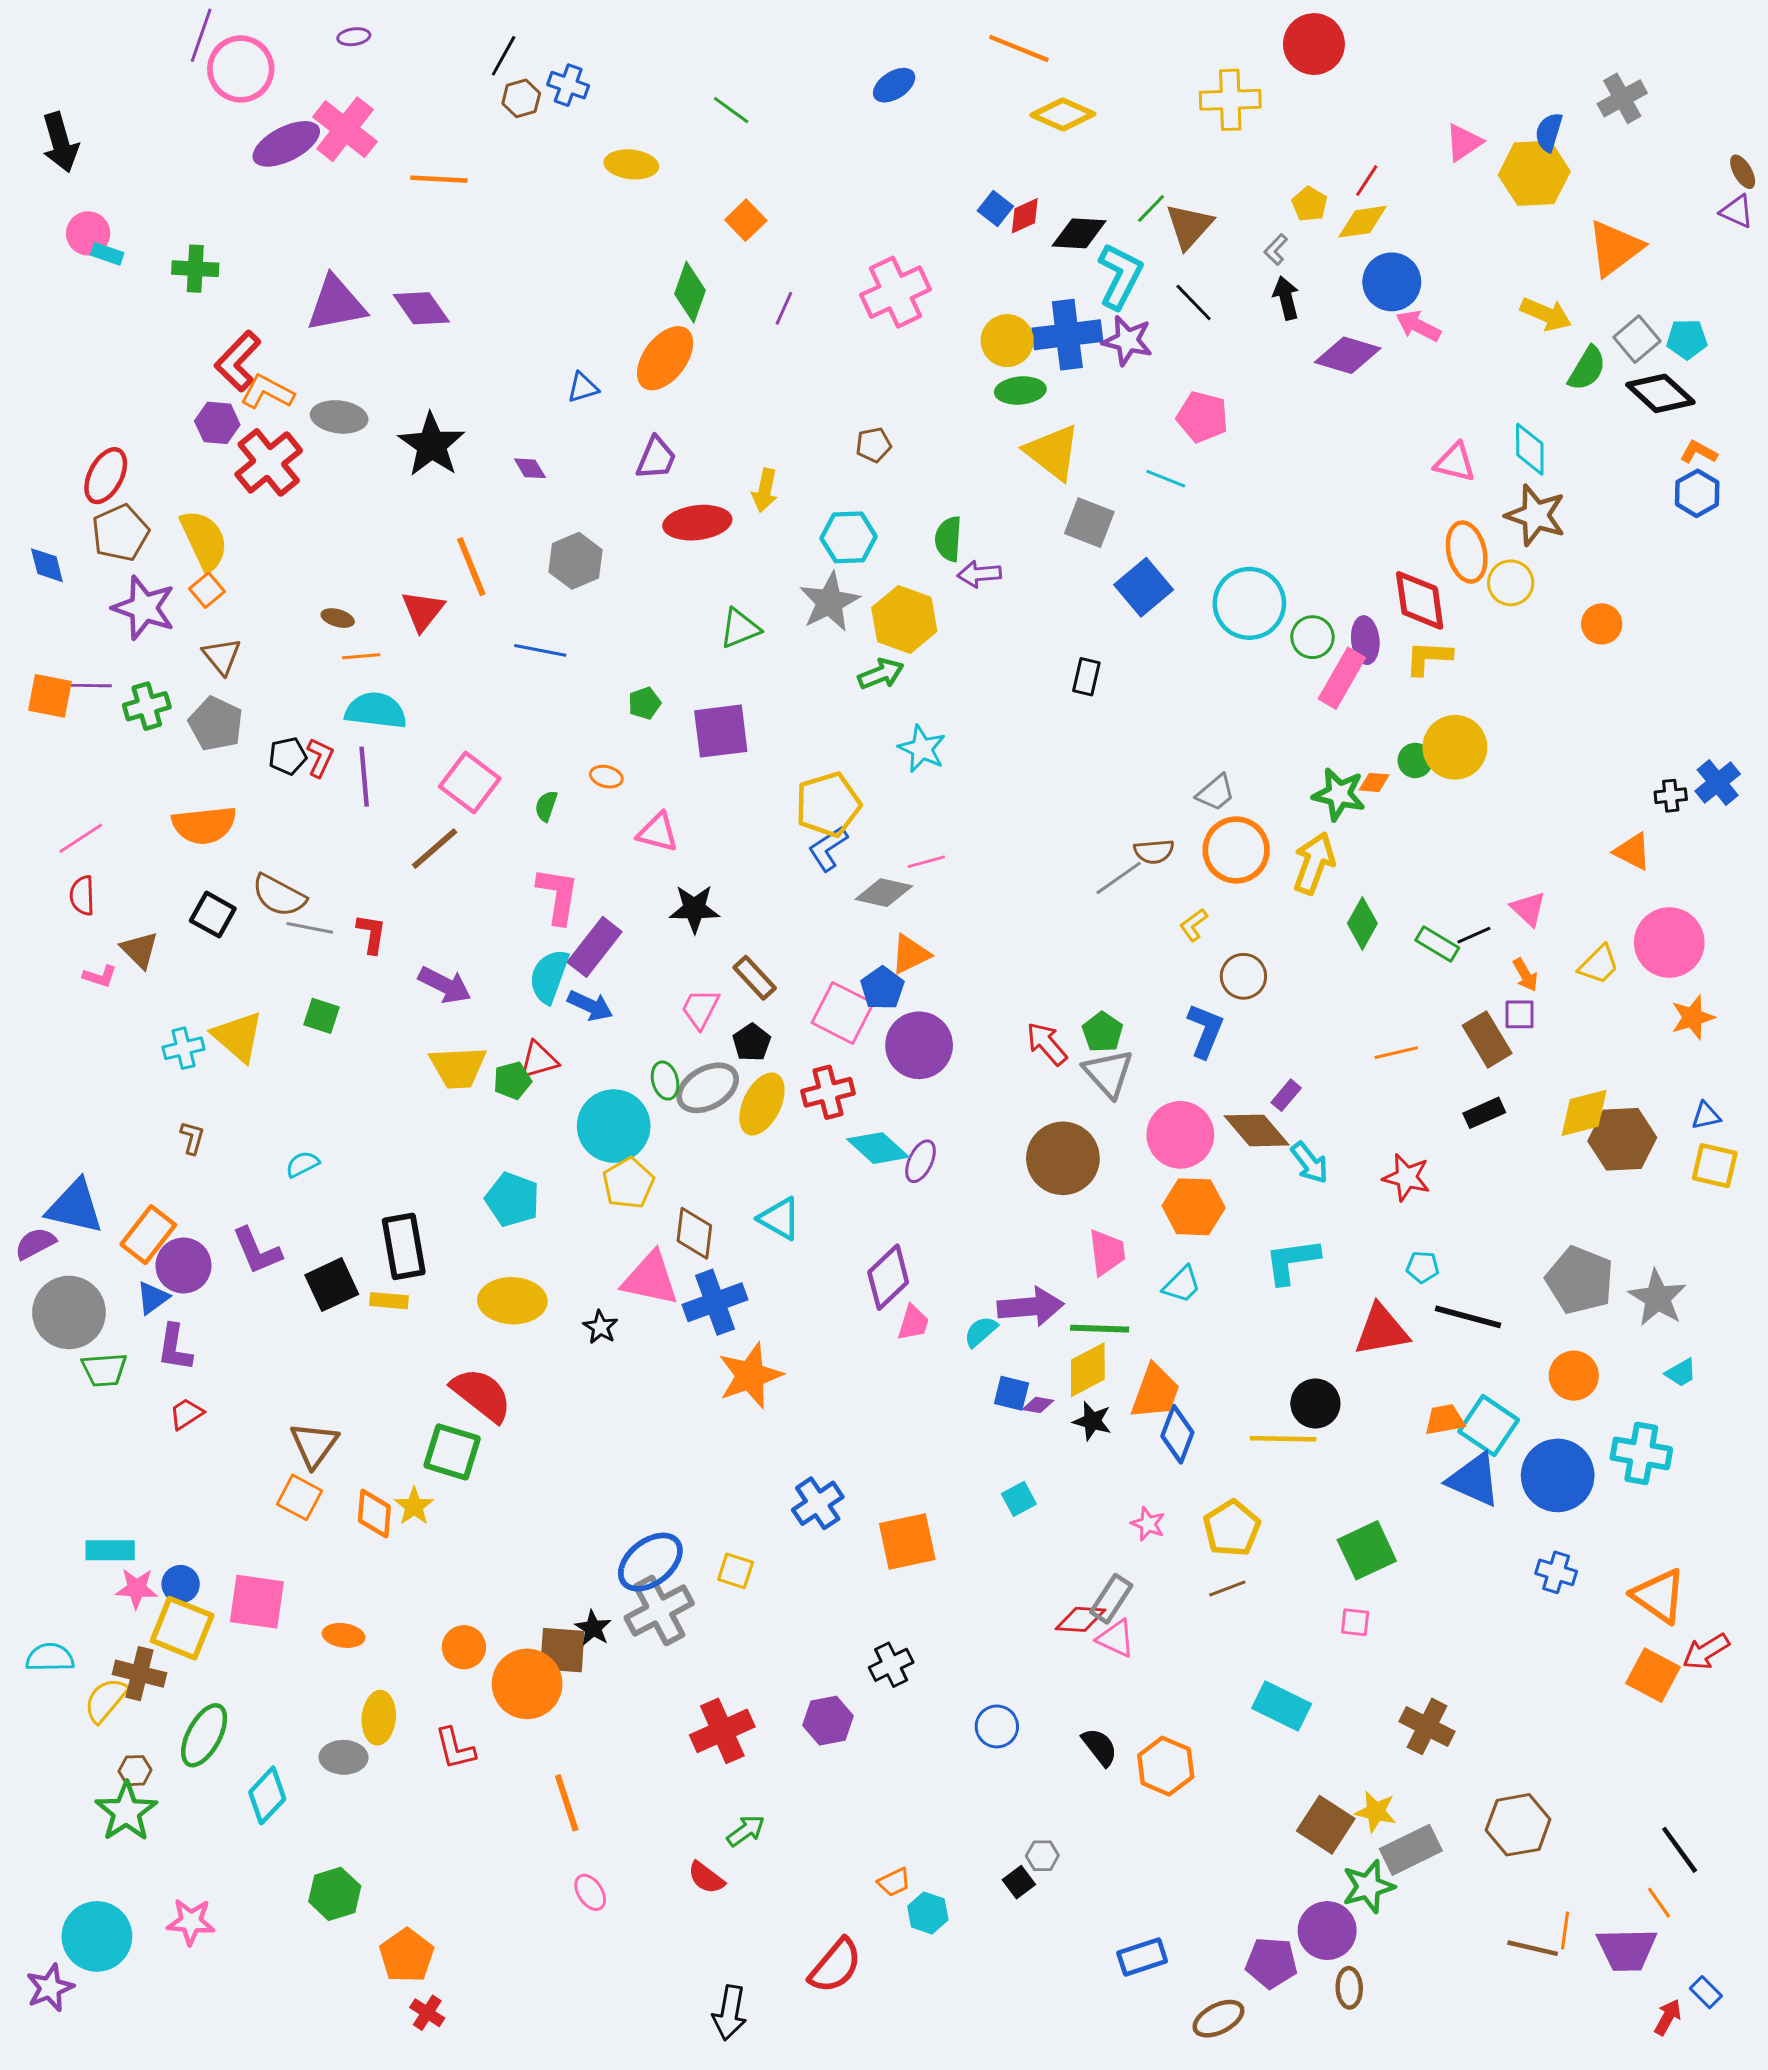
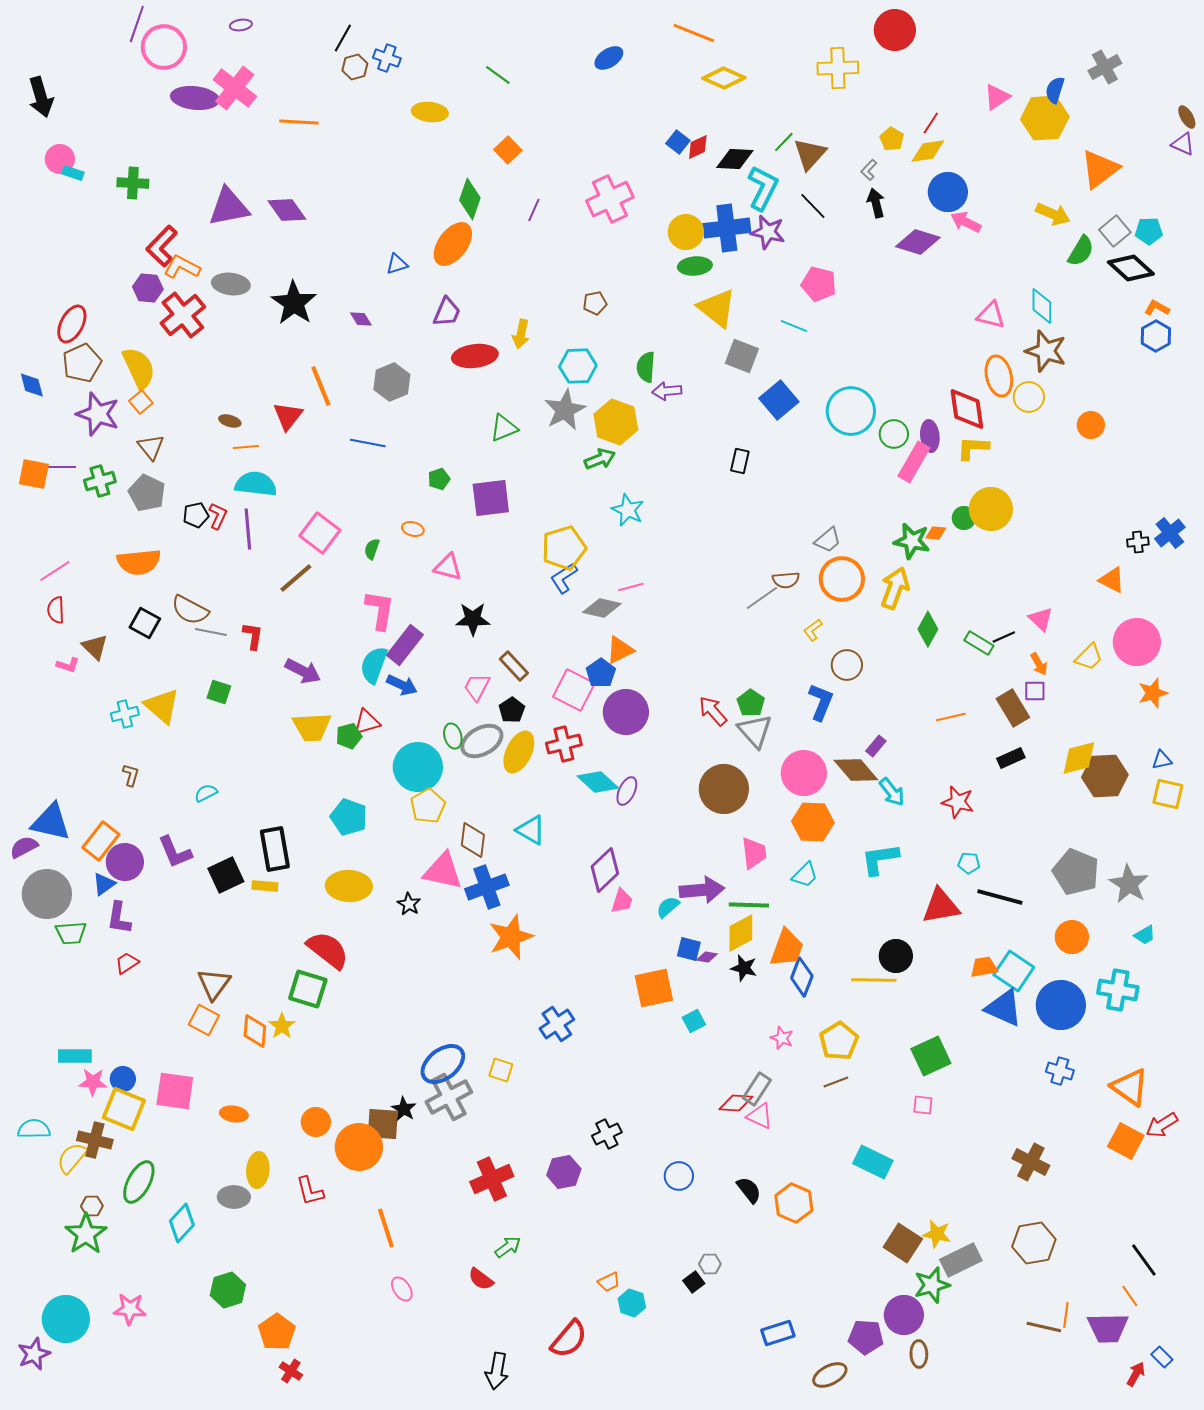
purple ellipse: (286, 144) -> (195, 98), turned 33
orange square: (907, 1541) -> (654, 988), moved
brown cross: (1427, 1726) -> (1031, 1162), moved

